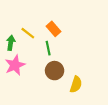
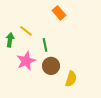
orange rectangle: (53, 29) -> (59, 13), moved
pink star: (15, 65) -> (26, 61), moved

